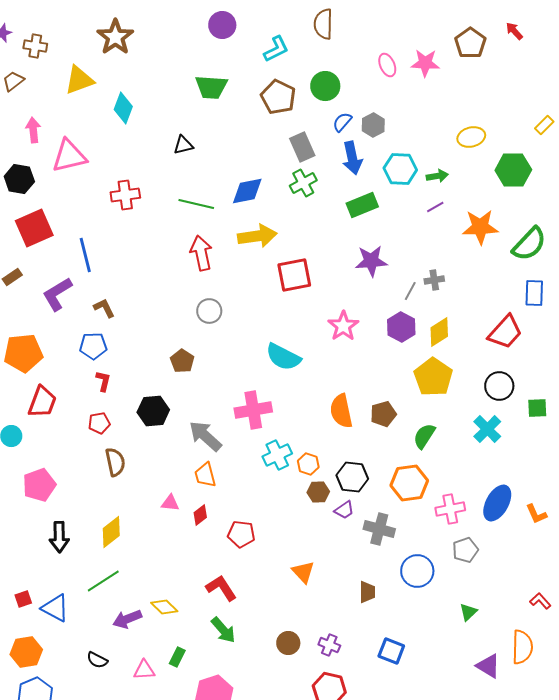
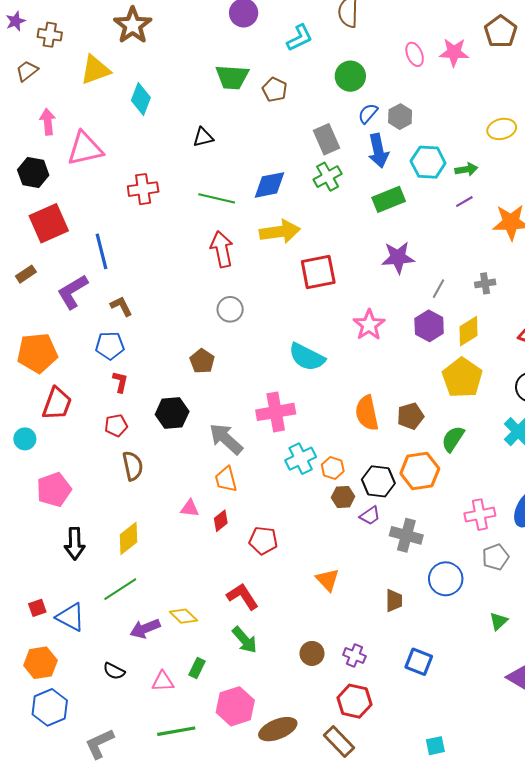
brown pentagon: (278, 97) -> (275, 90), moved, size x0.7
gray cross: (434, 280) -> (485, 283), moved
orange hexagon: (409, 483) -> (420, 471), moved

